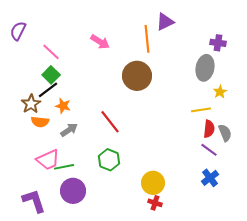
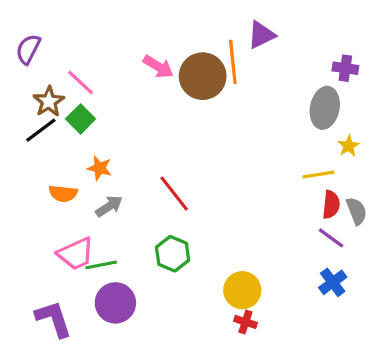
brown circle: (137, 76) -> (203, 76), moved
black line: (48, 90) -> (41, 130), moved
brown star: (31, 104) -> (49, 101), moved

